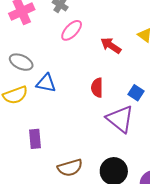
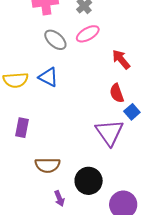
gray ellipse: (21, 62) -> (55, 40), moved
red semicircle: (97, 88) -> (117, 93), moved, turned -36

